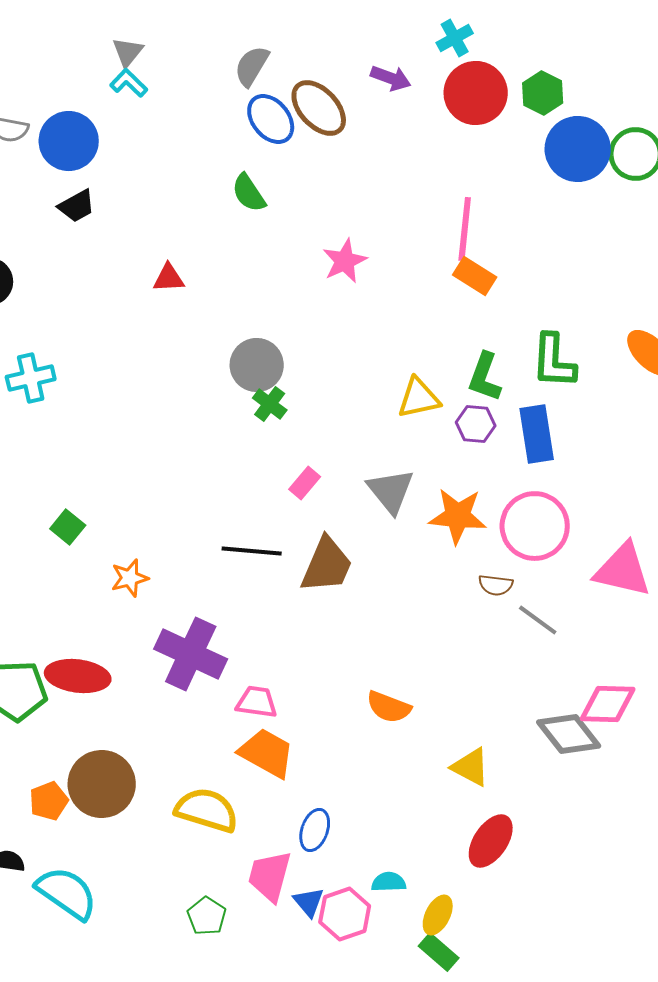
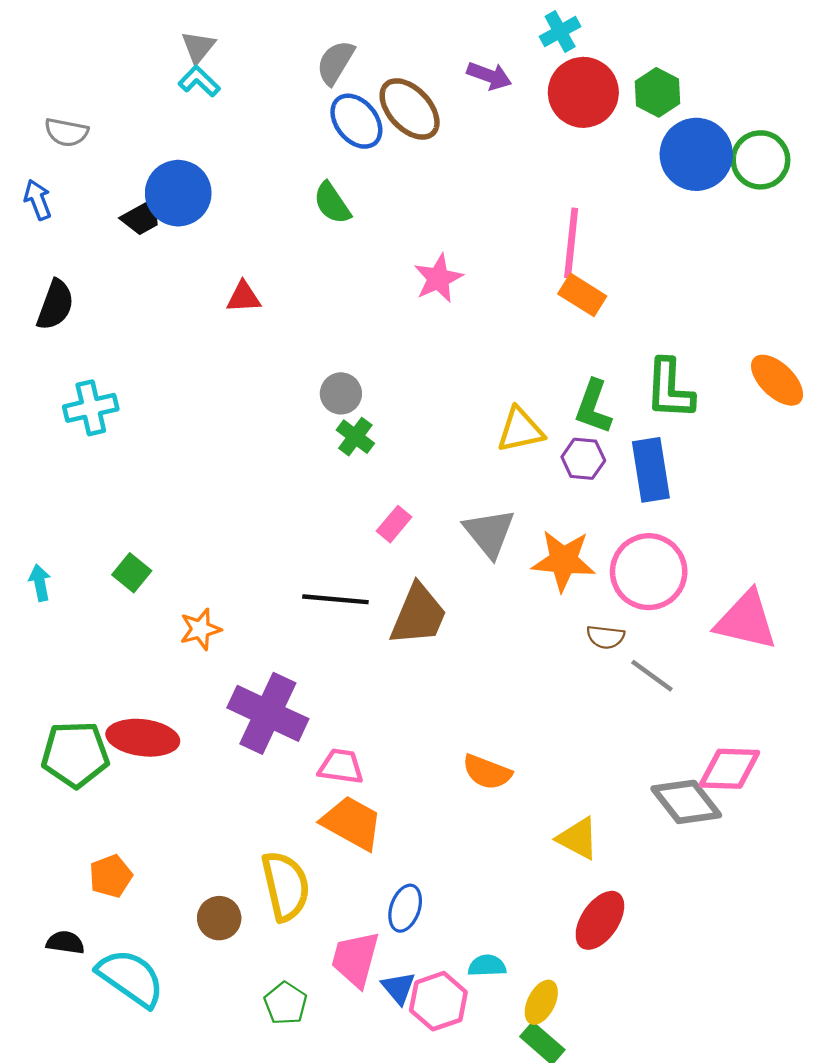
blue circle: (69, 141) -> (178, 193), moved
gray circle: (257, 365) -> (341, 393), size x0.7
brown circle: (102, 784) -> (219, 918), moved, size x0.6
yellow semicircle: (207, 810) -> (286, 886), turned 60

